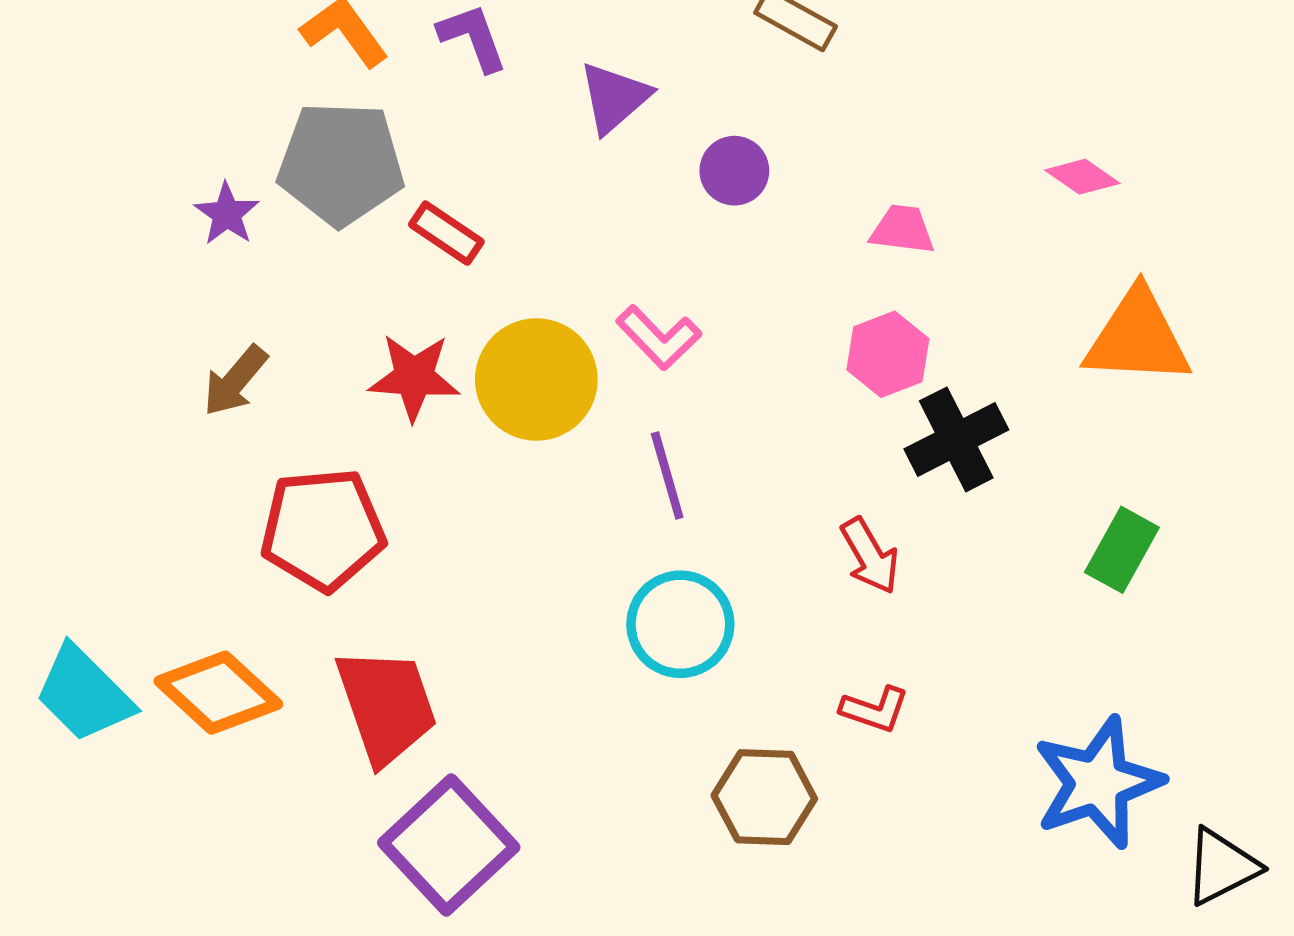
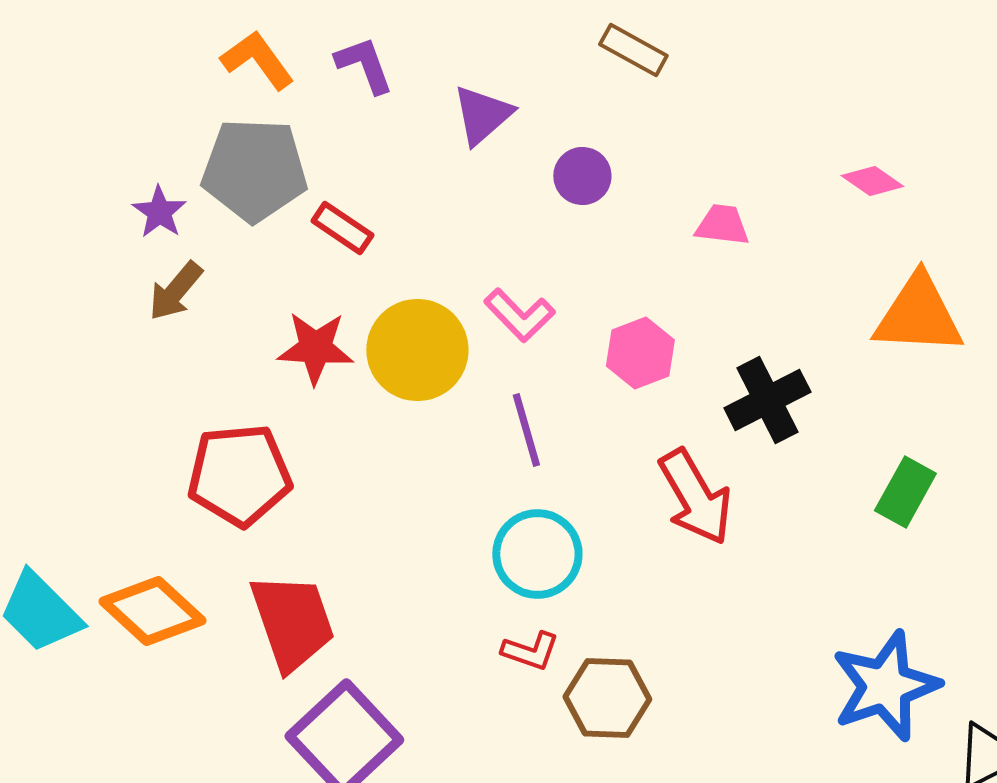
pink hexagon: (888, 354) -> (640, 353), moved
brown arrow: (235, 381) -> (175, 291), moved
red arrow: (870, 556) -> (695, 497), size x1.5
red L-shape: (875, 709) -> (530, 651), moved

